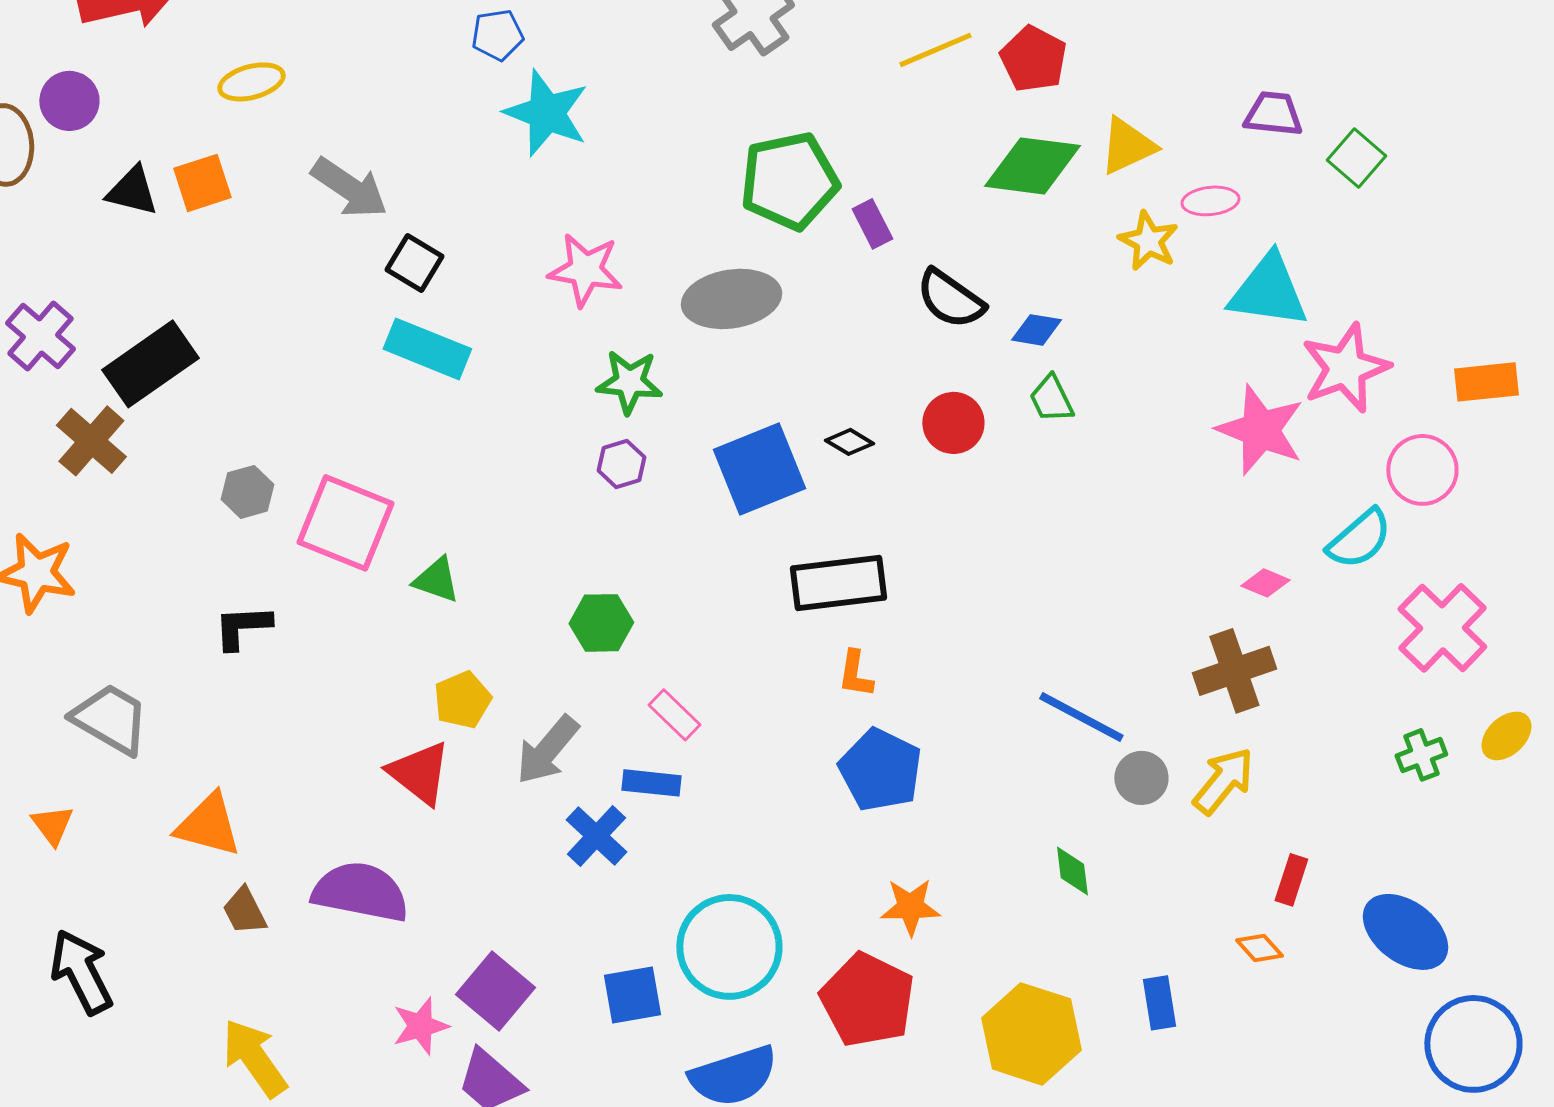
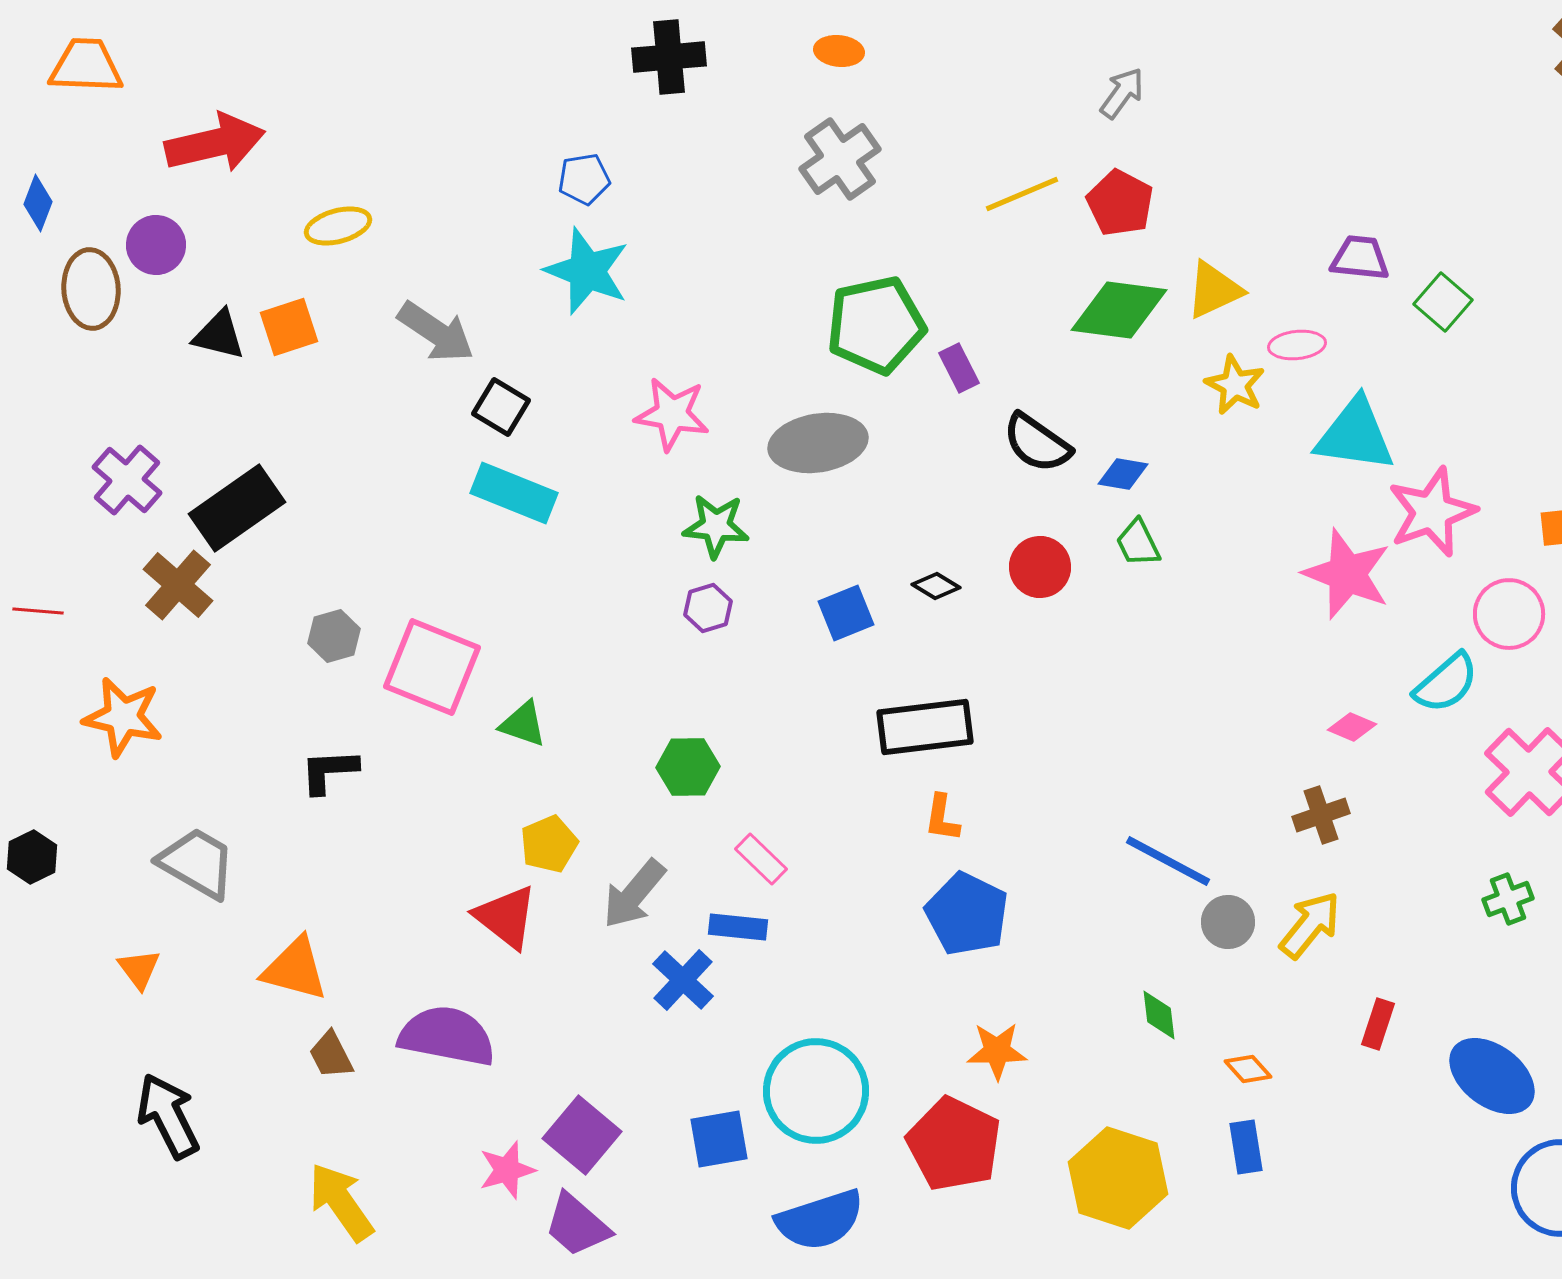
cyan star: (546, 113) -> (587, 271), moved
blue square: (759, 469) -> (846, 613), size x0.6
brown cross: (1234, 671) -> (1321, 815), size x0.7
orange diamond: (1259, 948) -> (1248, 1069), moved

